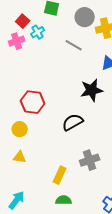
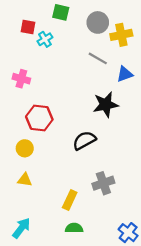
red square: (23, 21) -> (28, 27), turned -32
pink cross: (17, 41) -> (21, 79), moved, turned 35
gray line: (74, 45) -> (98, 58), moved

